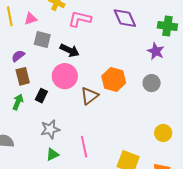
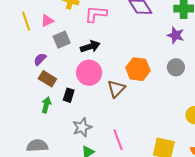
gray square: (42, 40) -> (62, 40), turned -30
black arrow: (70, 50) -> (90, 47), turned -36
brown rectangle: (23, 76) -> (47, 79), turned -36

